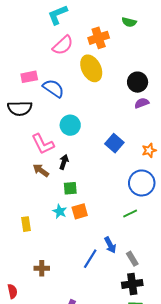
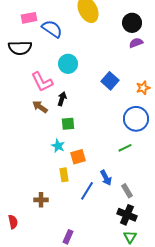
orange square: (80, 211) -> (78, 157), moved
yellow rectangle: (26, 224) -> (64, 175), moved
black cross: (132, 284) -> (127, 215), turned 30

